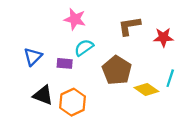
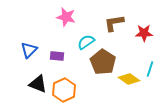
cyan semicircle: (84, 48) -> (86, 42), moved

